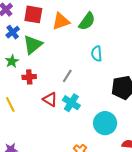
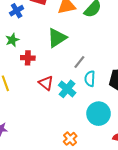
green triangle: (33, 45) -> (57, 38), moved
cyan semicircle: (97, 54) -> (90, 79), moved
gray line: (67, 76) -> (79, 62), moved

